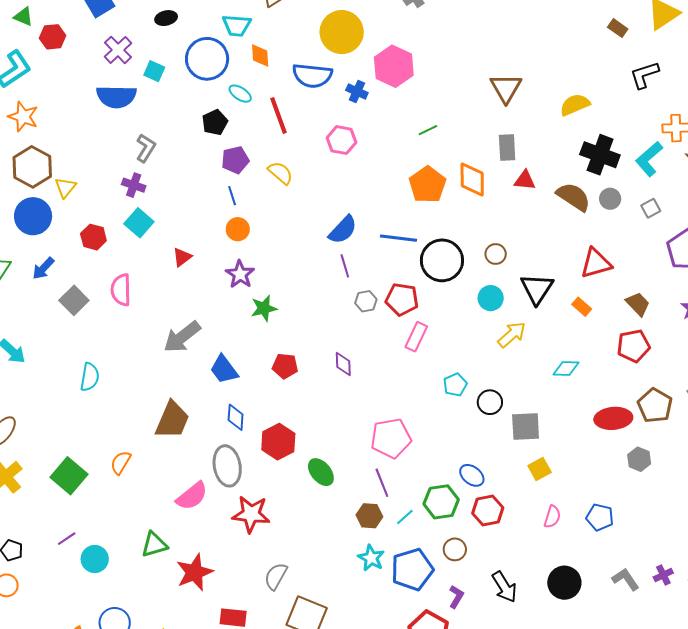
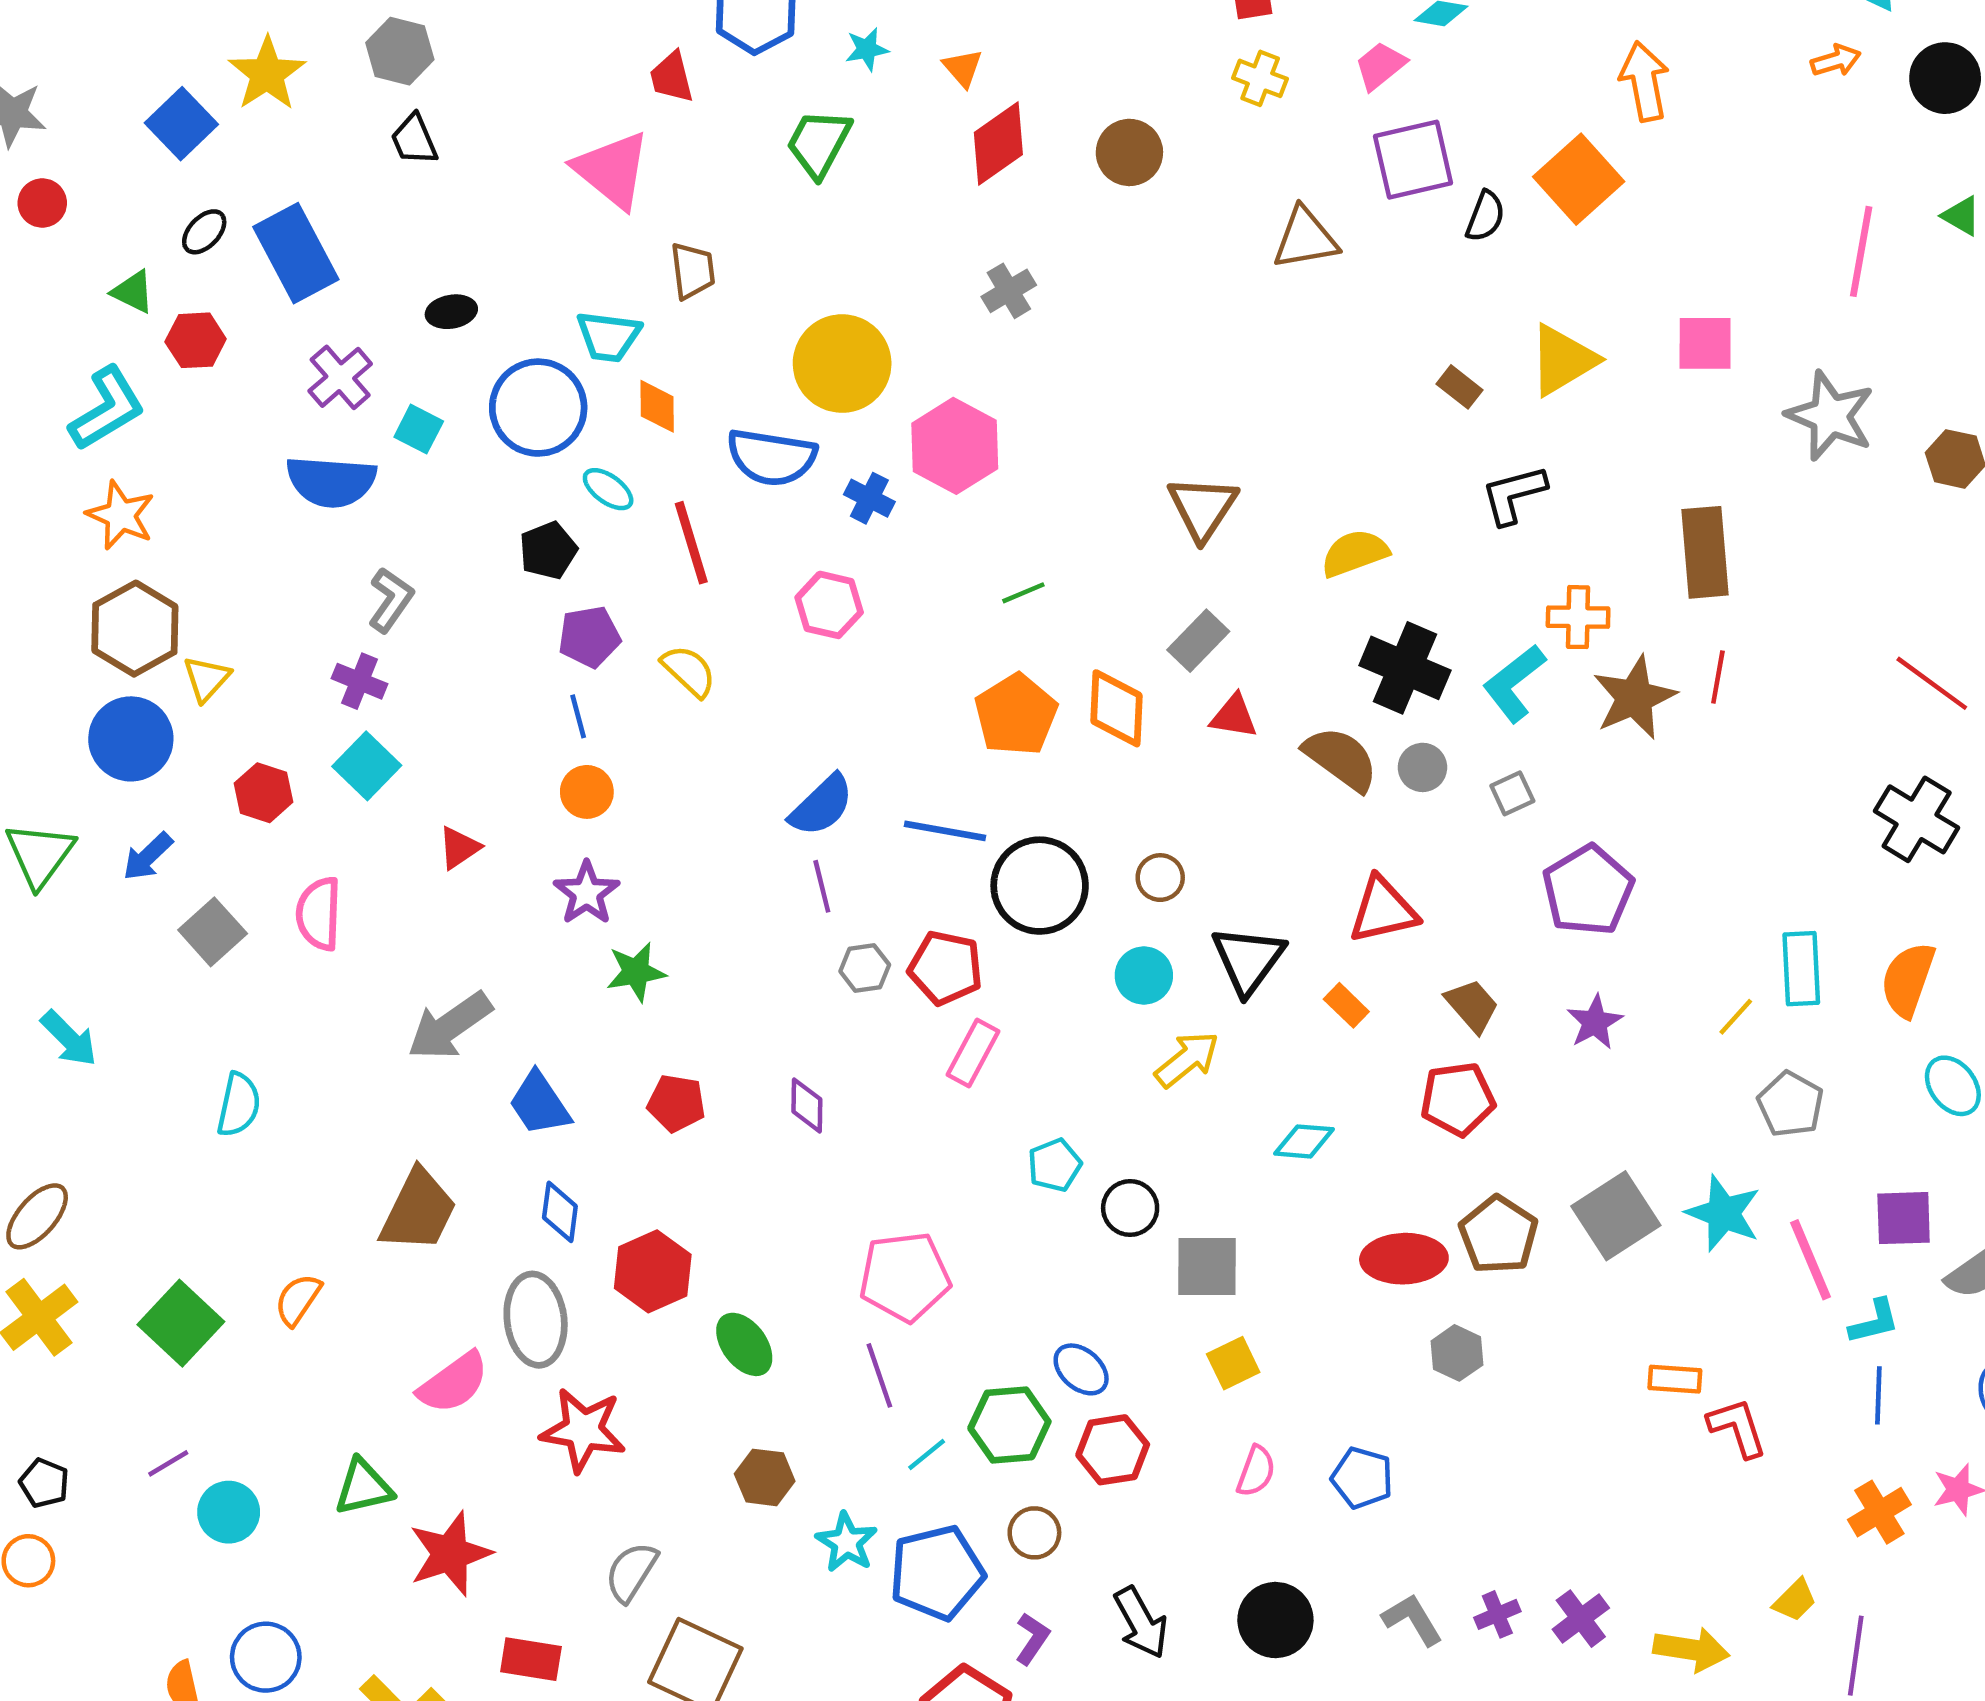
gray rectangle: (507, 147) -> (1198, 641), turned 44
brown hexagon: (369, 516) -> (765, 1477), moved

